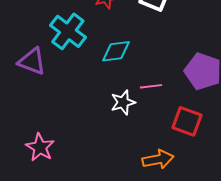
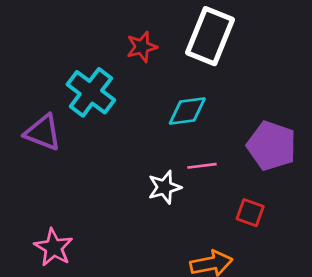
cyan diamond: (116, 51) -> (187, 111), moved
red square: (187, 121) -> (250, 213), size x0.7

